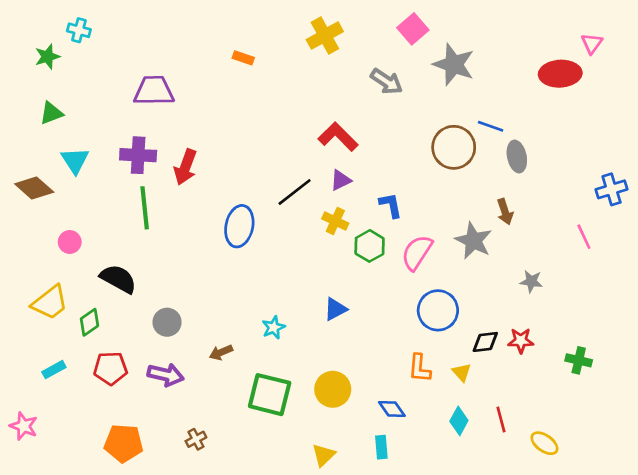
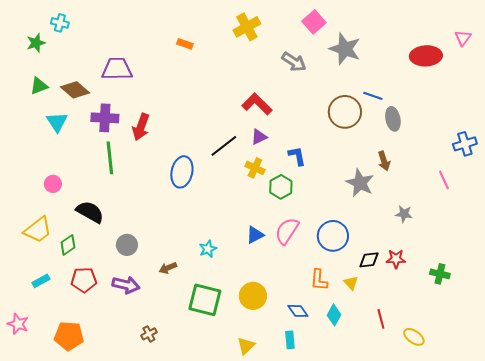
pink triangle: (592, 43) -> (463, 38), moved
brown diamond: (34, 188) -> (75, 90), moved
pink semicircle: (417, 253) -> (287, 231), moved
cyan diamond: (459, 421) -> (334, 315), moved
orange pentagon: (124, 443) -> (69, 336), moved

